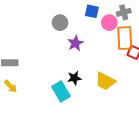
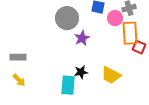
gray circle: (60, 23) -> (67, 18), size x1.5
cyan rectangle: (61, 91) -> (68, 85), turned 36

